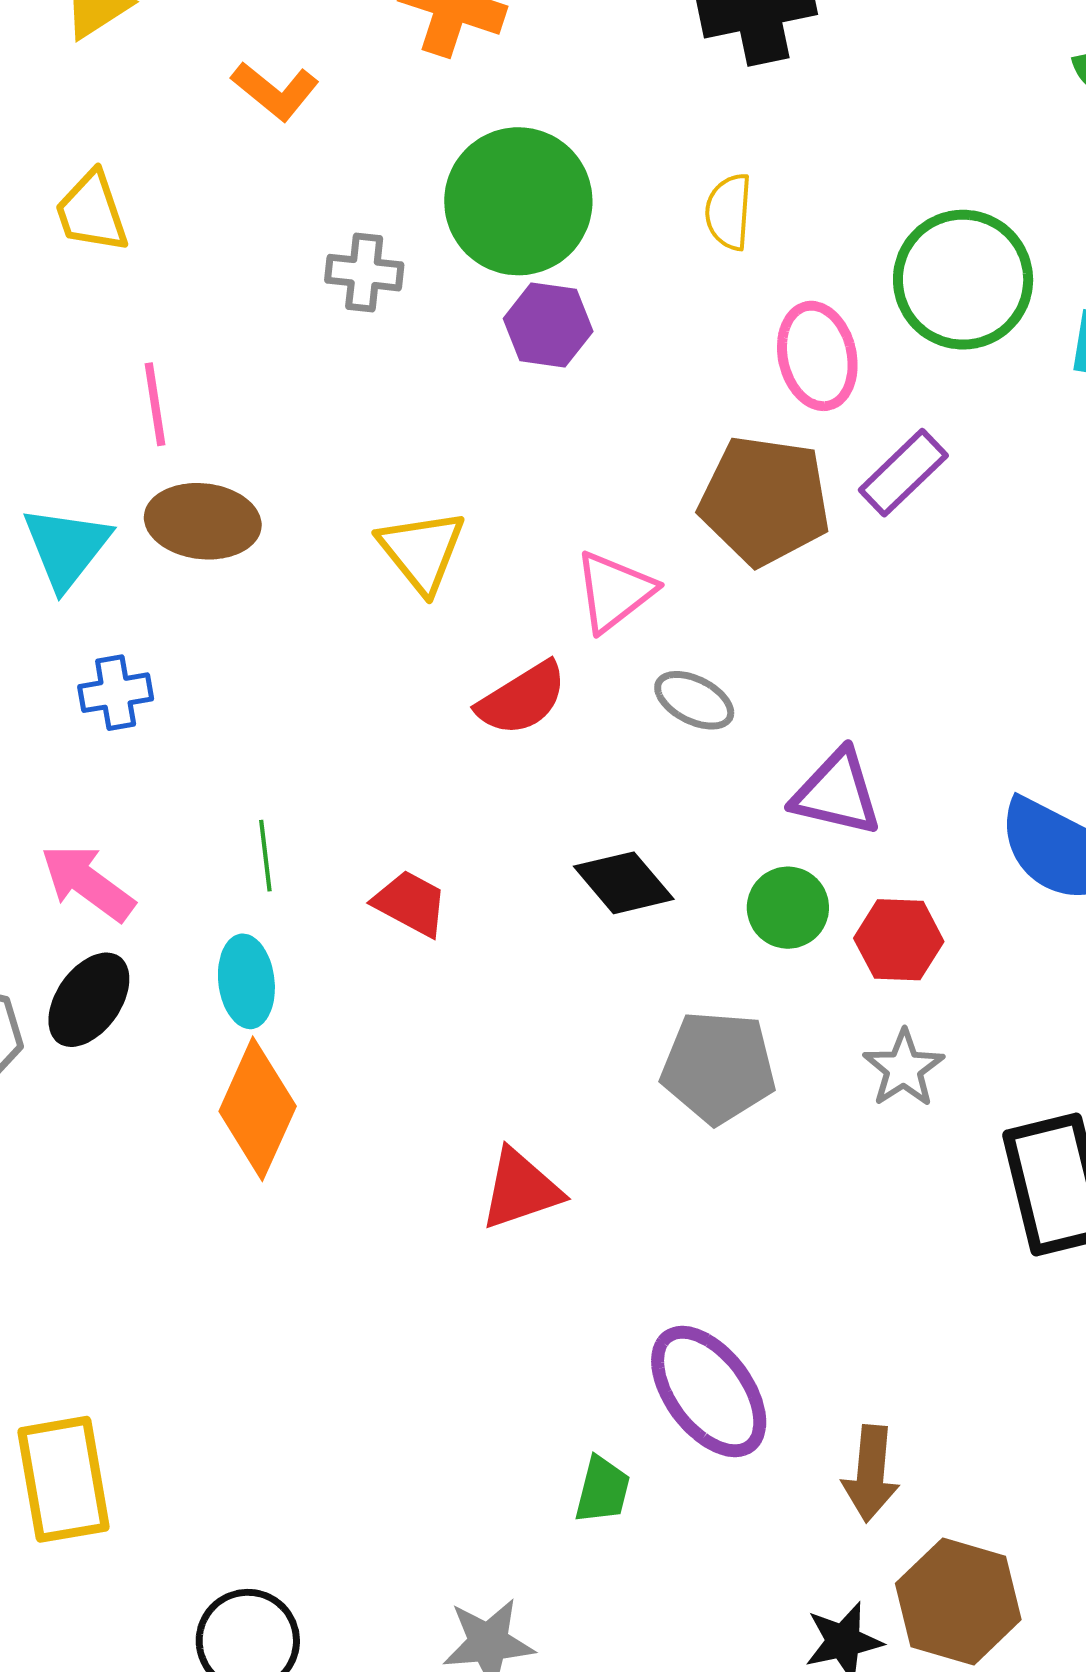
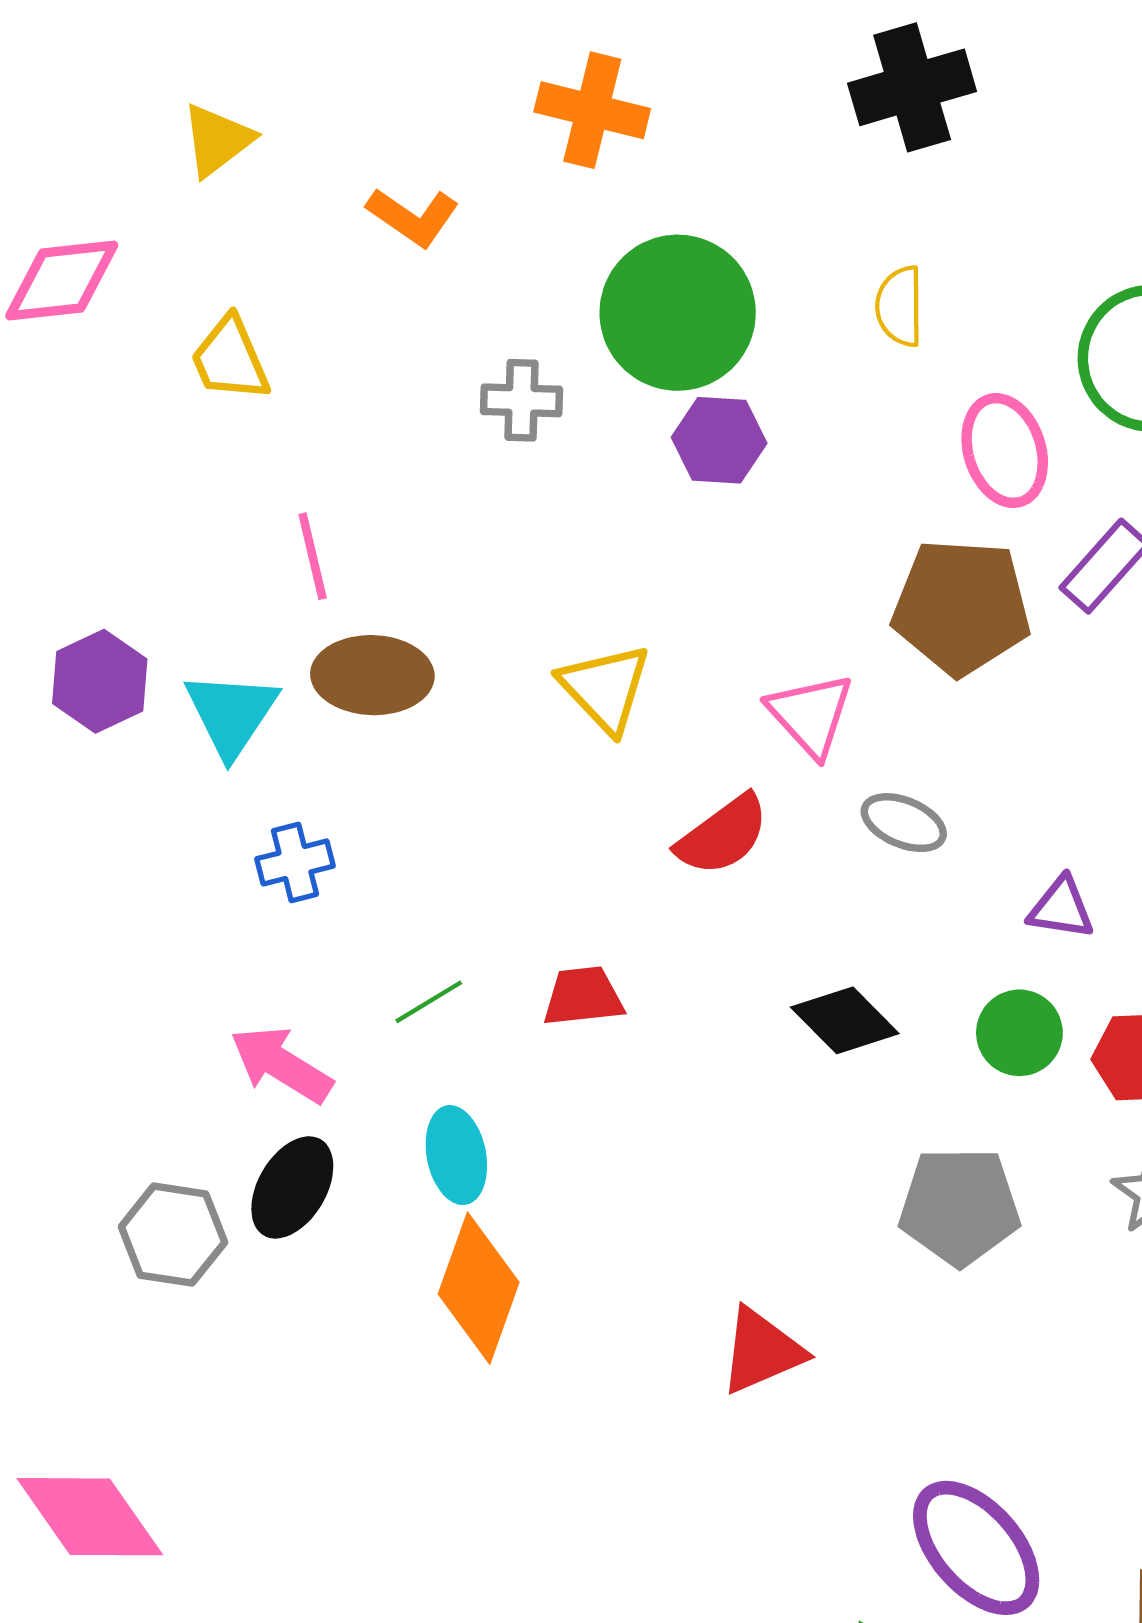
pink triangle: (614, 591) -> (811, 715), turned -30
purple triangle: (837, 793) -> (1061, 908), size x0.7
green line: (265, 856) -> (429, 1002), moved, turned 70
red trapezoid: (411, 903) -> (583, 996), moved, turned -30

